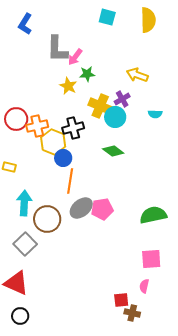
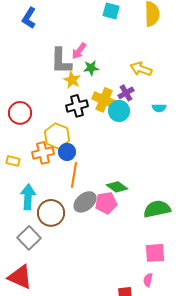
gray L-shape: (57, 49) -> (61, 61), moved
orange cross: (37, 126) -> (43, 153), moved
black cross: (73, 128) -> (77, 106), moved
green diamond: (113, 151) -> (117, 187), moved

